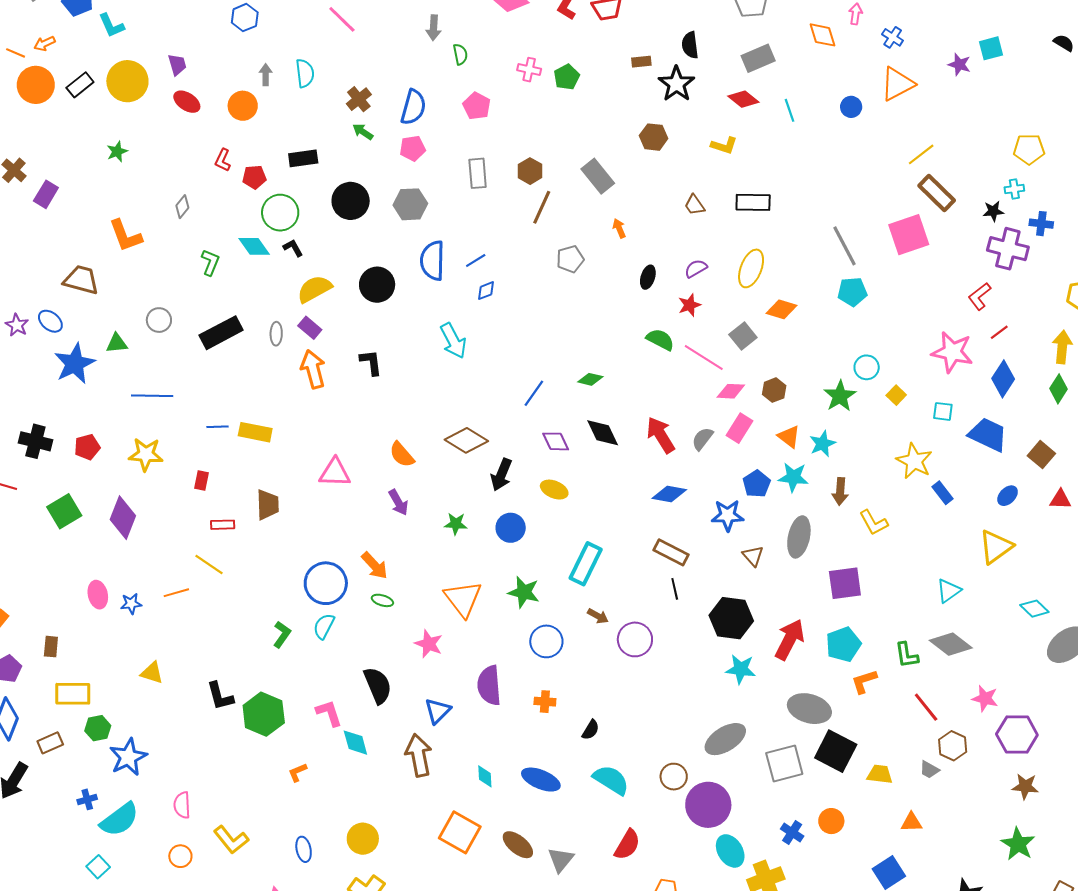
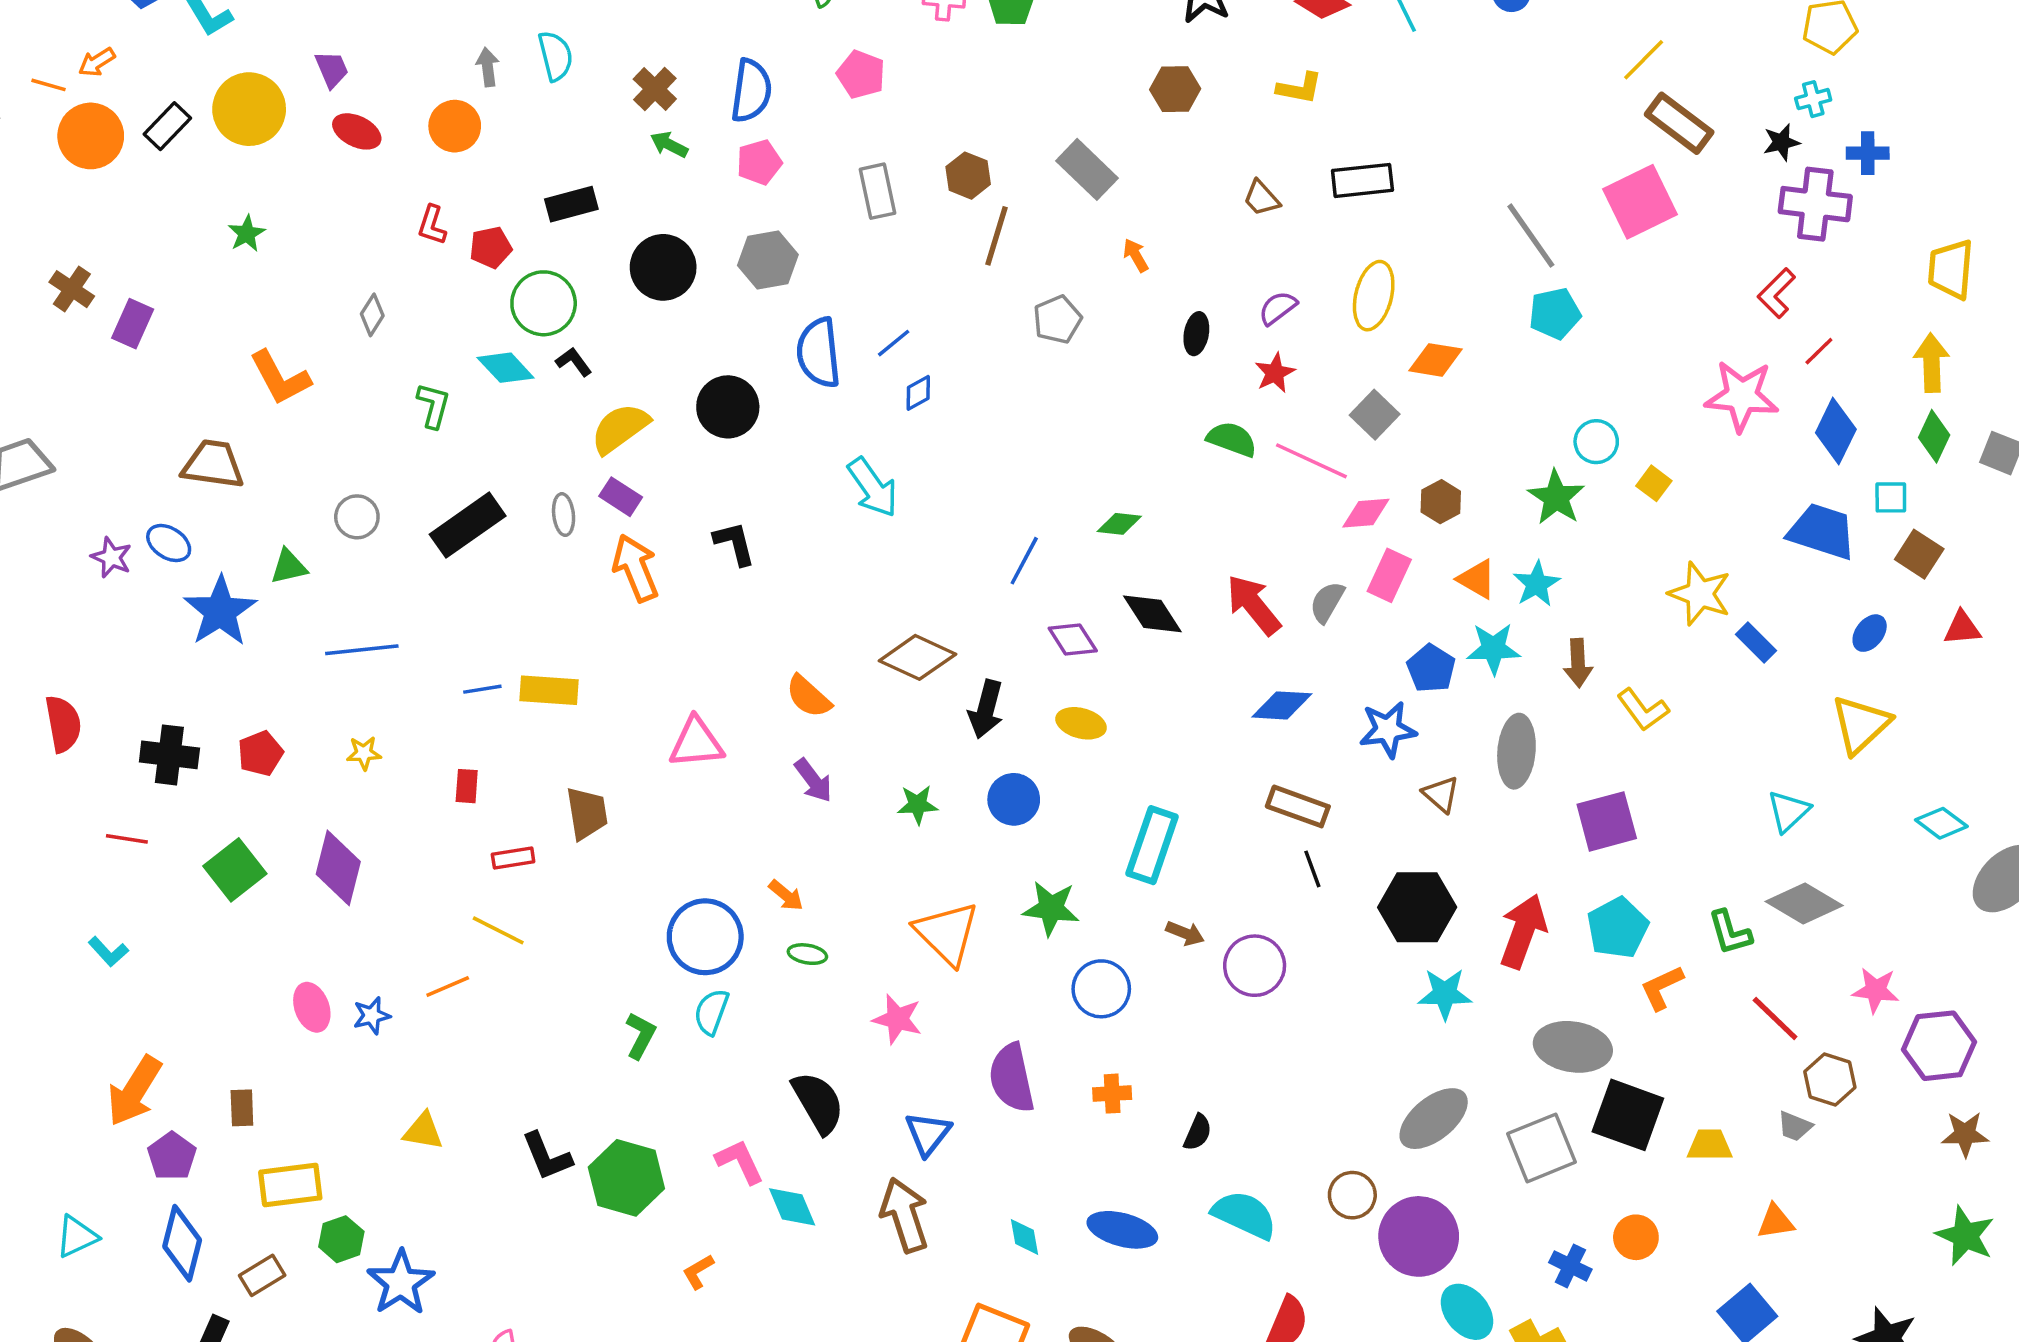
cyan square: (943, 411) -> (1891, 497), moved
yellow star: (146, 454) -> (364, 753), size x0.6
orange arrow: (375, 566) -> (786, 895), size x0.7

